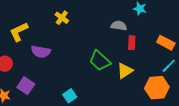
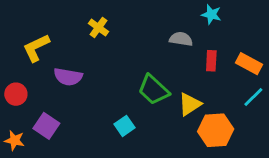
red rectangle: (132, 43) -> (211, 61), moved
orange hexagon: (157, 88) -> (216, 130), moved
cyan square: (70, 96) -> (124, 126), moved

